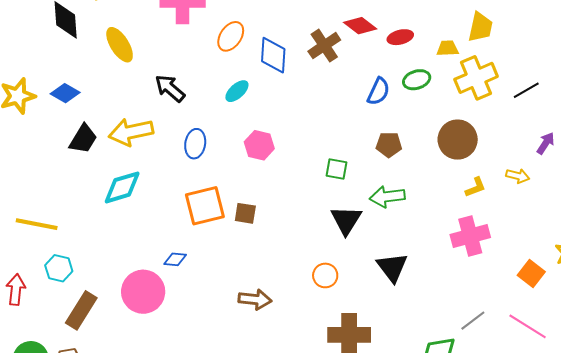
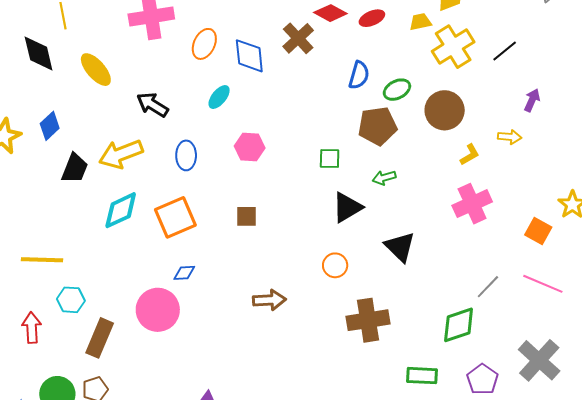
green ellipse: (417, 80) -> (397, 90), moved
blue diamond: (65, 93) -> (50, 126), turned -64
brown pentagon: (389, 145) -> (377, 126), size x1.5
green arrow: (387, 197) -> (384, 178), size x0.7
orange square: (205, 206) -> (175, 217), moved
black triangle: (346, 220) -> (347, 207), turned 36

